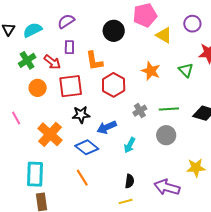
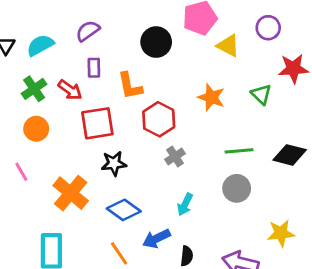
orange circle: (38, 88) -> (36, 129), moved
gray cross: (140, 111) -> (175, 157), moved
blue arrow: (107, 127) -> (156, 239), moved

